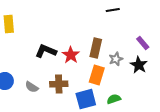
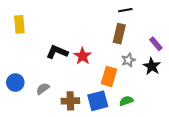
brown rectangle: (96, 48) -> (119, 34), moved
brown cross: (59, 84) -> (70, 101), moved
gray semicircle: (32, 87) -> (43, 89), turned 112

